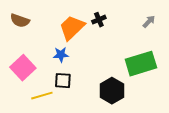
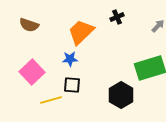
black cross: (99, 20) -> (117, 17), moved

